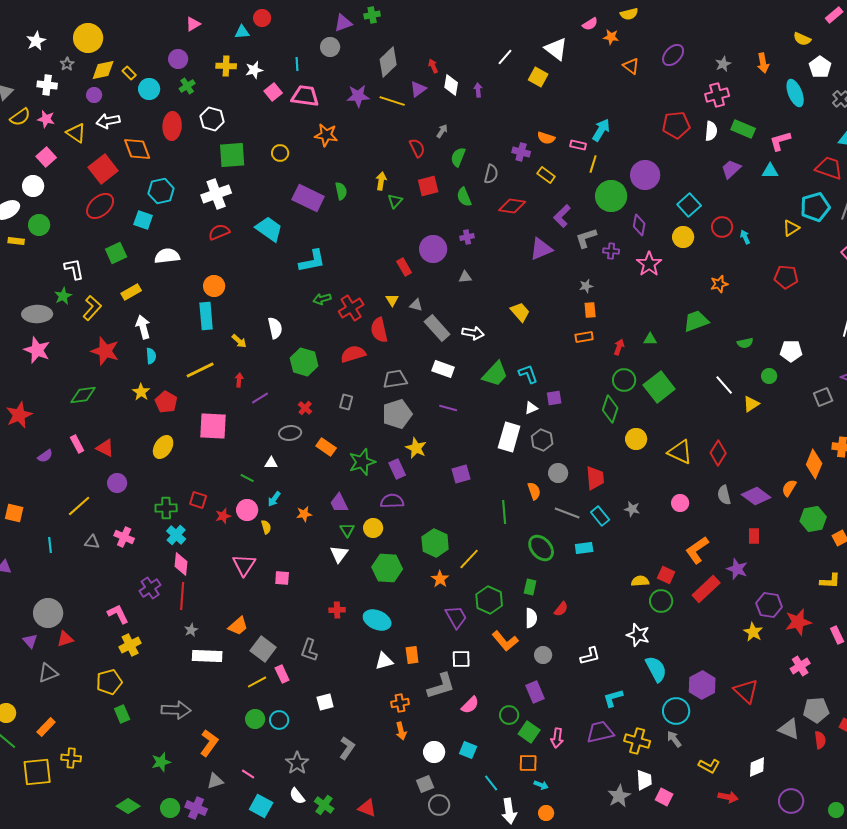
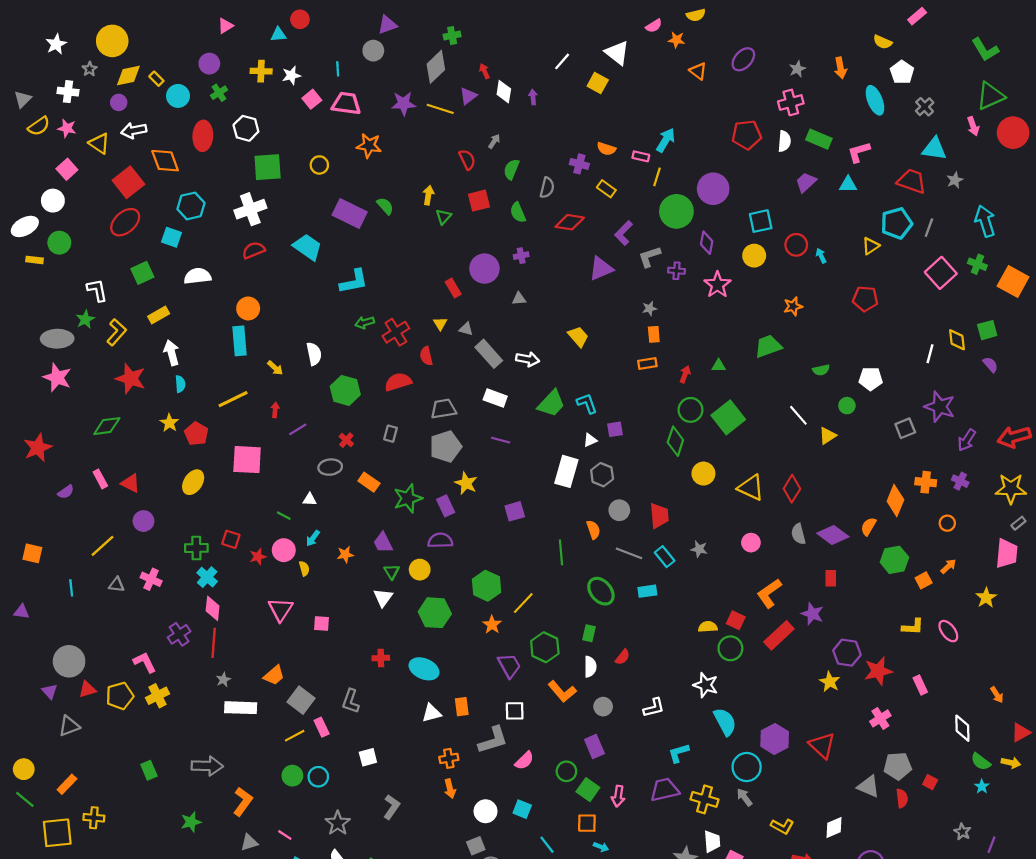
green cross: (372, 15) -> (452, 36), moved
green semicircle: (341, 191) -> (385, 206), turned -30
cyan square: (689, 205) -> (761, 221), turned 30
red semicircle: (379, 330) -> (426, 356), size x0.7
yellow pentagon: (109, 682) -> (120, 696), moved

